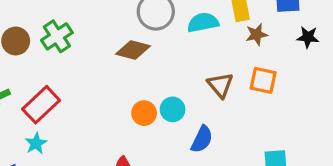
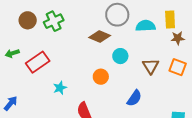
cyan circle: (173, 109) -> (120, 56), moved
cyan star: (36, 143) -> (60, 88), moved

